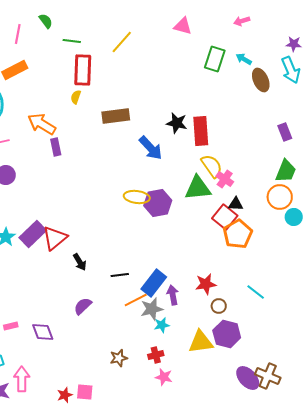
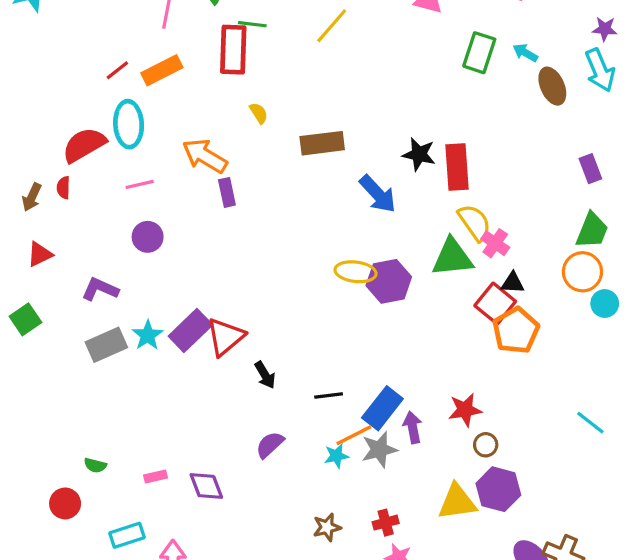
red rectangle: (83, 70) -> (233, 50), moved
yellow semicircle: (76, 97) -> (259, 113), turned 128
cyan line: (256, 292) -> (590, 423), moved
cyan star: (162, 325) -> (336, 456), moved

